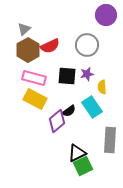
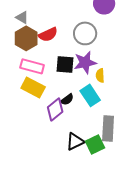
gray triangle: (24, 29) -> (22, 17), turned -48
purple star: (87, 74) -> (85, 62), size x1.6
green square: (83, 166) -> (95, 144), moved

